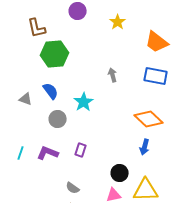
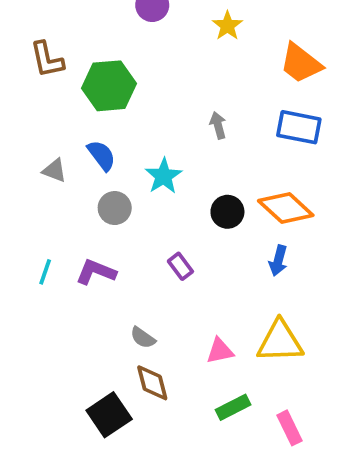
brown L-shape: (37, 28) -> (47, 60), moved
purple rectangle: (81, 150) -> (180, 266), moved, turned -56
black circle: (120, 173) -> (227, 212), moved

